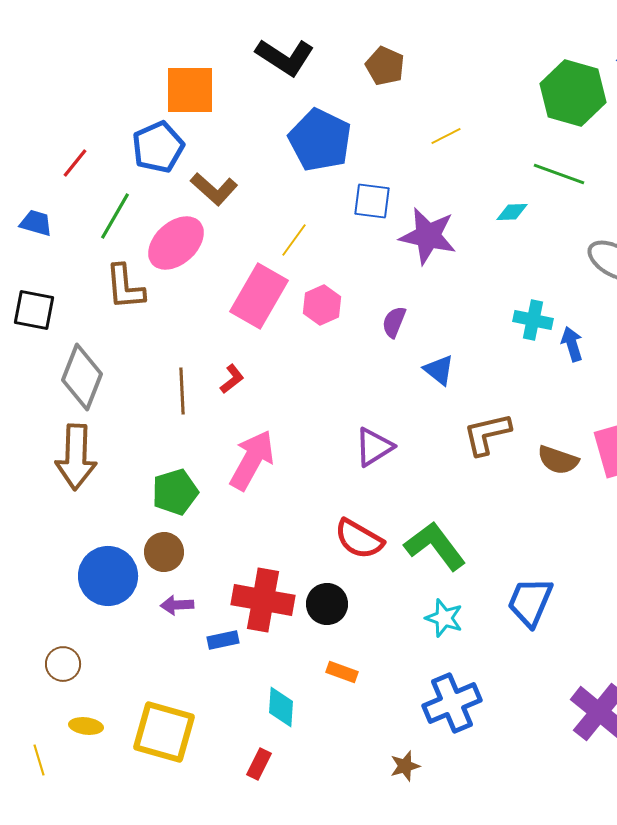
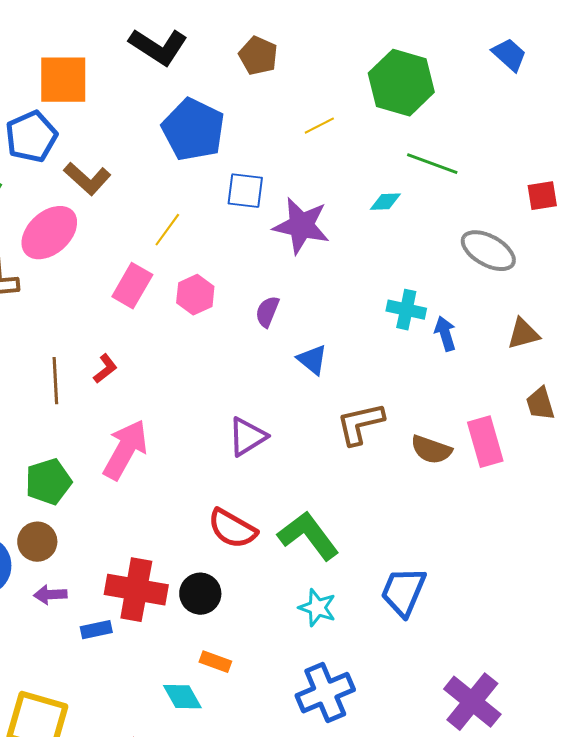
green hexagon: (573, 93) -> (401, 83), moved
pink rectangle: (259, 296) -> (132, 286), size x0.7
cyan diamond: (281, 707) -> (182, 697), moved, turned -33

